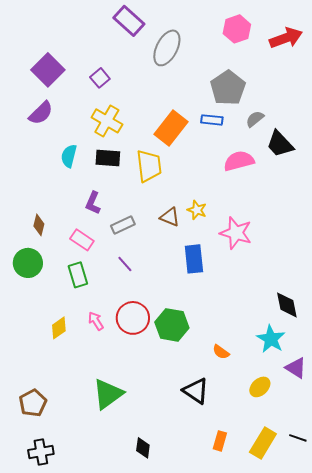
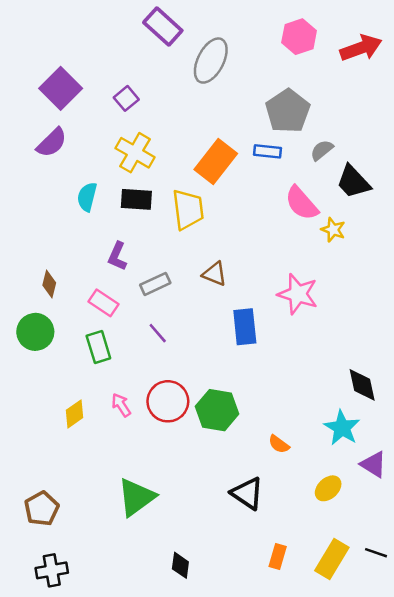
pink semicircle: (239, 161) -> (302, 203), turned -116
yellow star: (197, 210) -> (333, 230), moved

